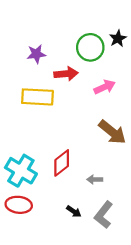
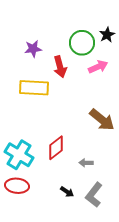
red arrow: (66, 74) -> (60, 67), turned 80
pink arrow: (105, 87) -> (98, 67), moved

